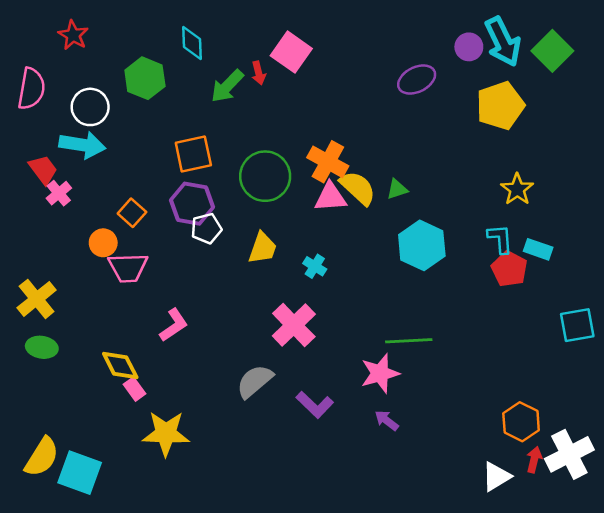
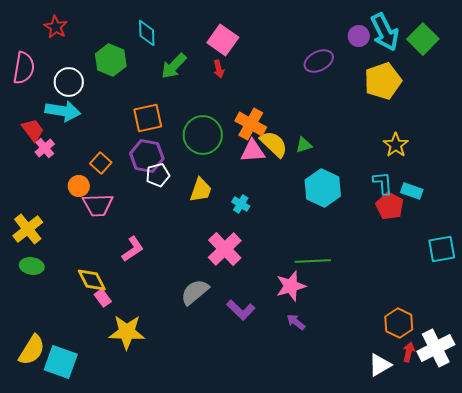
red arrow: (259, 73) -> (219, 69), moved

